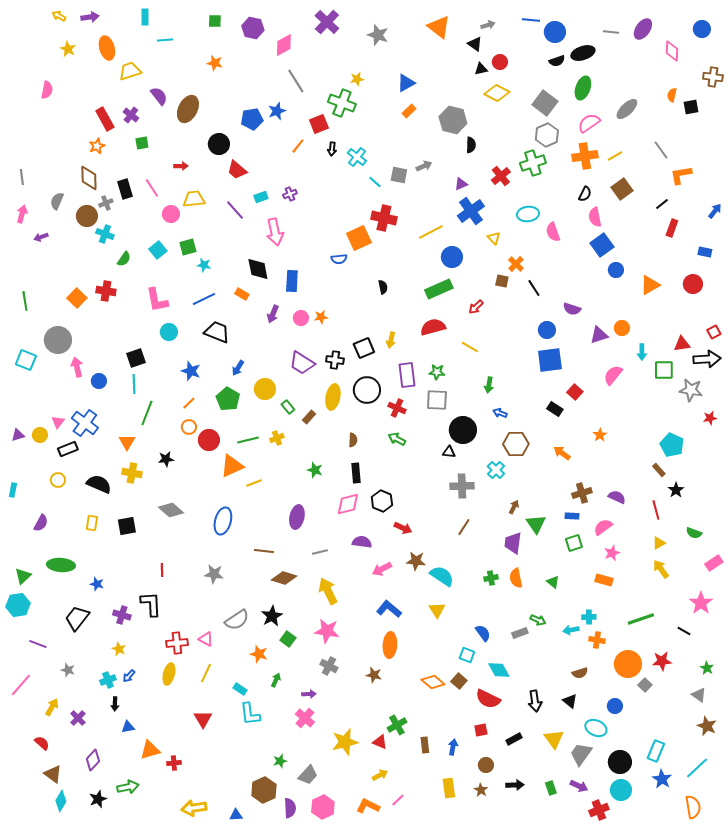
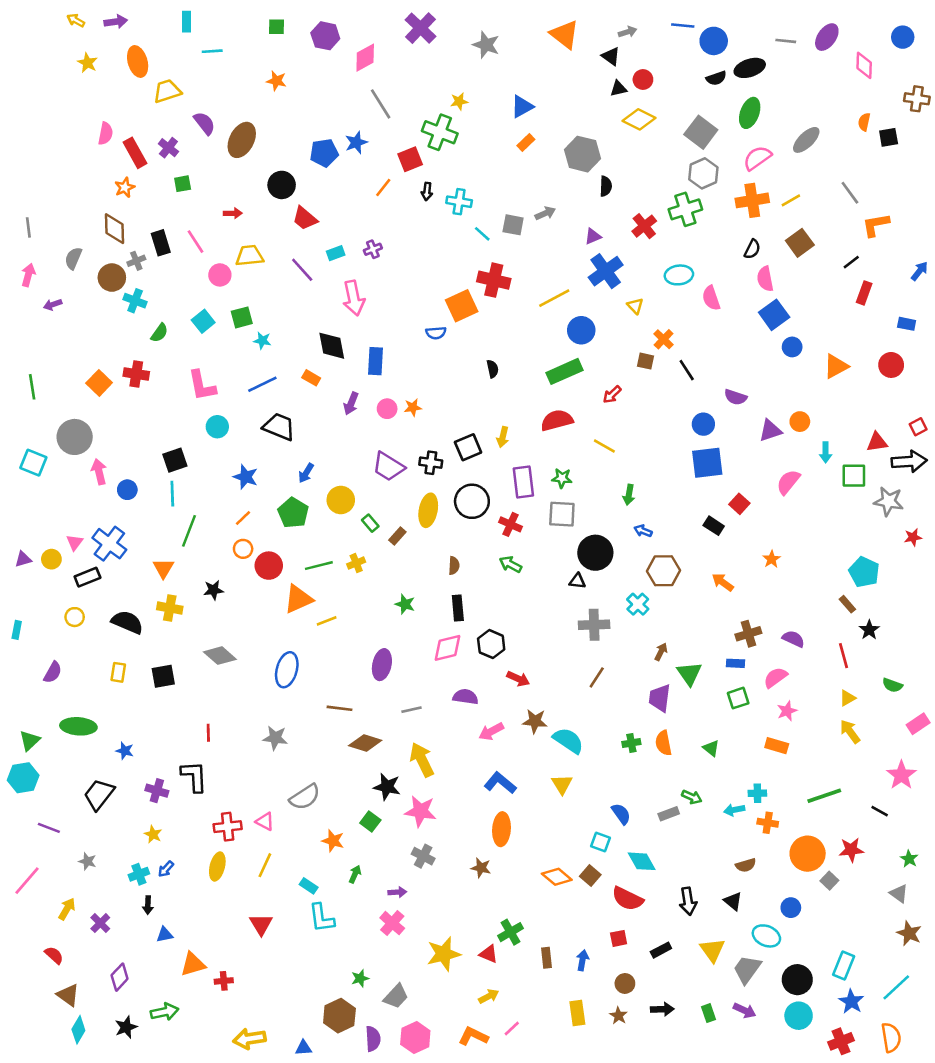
pink semicircle: (47, 90) -> (105, 134), moved
cyan cross: (357, 157) -> (459, 202), turned -30
black star: (272, 616) -> (387, 787), moved, turned -30
red cross: (599, 810) -> (841, 1041), moved

